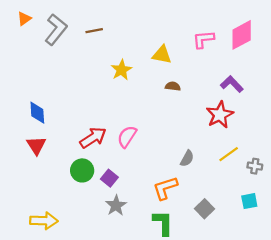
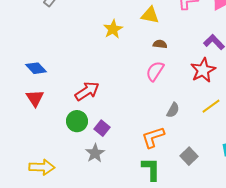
blue diamond: (37, 113) -> (36, 68), turned -40
pink semicircle: (127, 137) -> (155, 71), moved
gray star: (116, 205) -> (95, 153), moved

